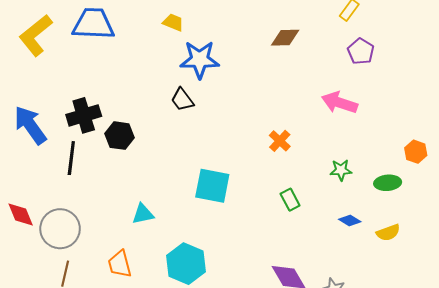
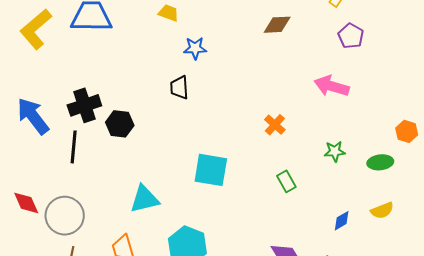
blue star: (200, 60) -> (195, 48), size x0.6
black trapezoid: (182, 100) -> (179, 88), turned 35
cyan triangle: (143, 214) -> (144, 199), size x1.4
blue diamond: (350, 220) -> (342, 221), moved, turned -60

